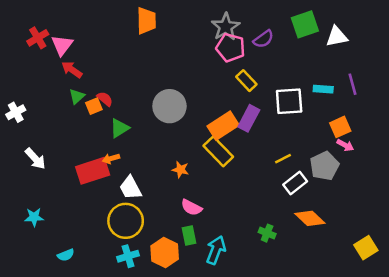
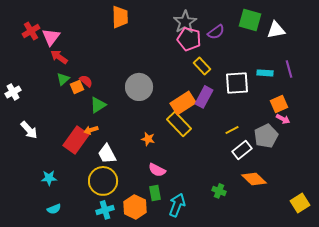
green square: (305, 24) -> (250, 20), turned 35
red rectangle: (93, 171) -> (76, 140), turned -36
cyan star: (34, 217) -> (49, 178), moved

